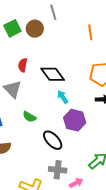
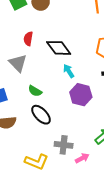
black ellipse: (53, 140) -> (41, 115), moved

